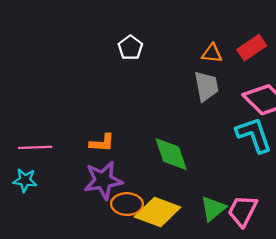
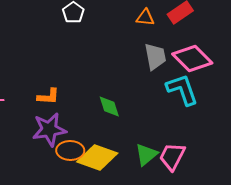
gray trapezoid: (206, 86) -> (155, 56), moved
green diamond: (171, 154) -> (109, 106), size x0.7

